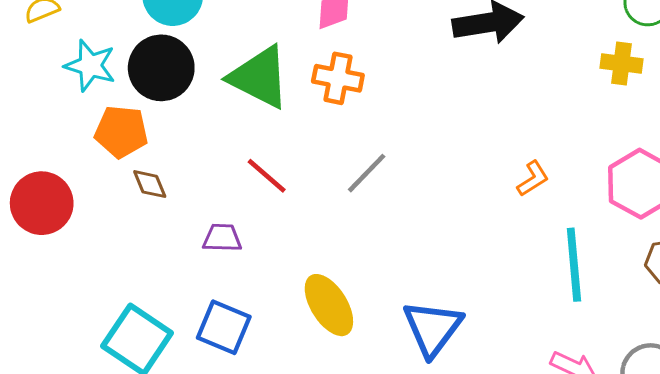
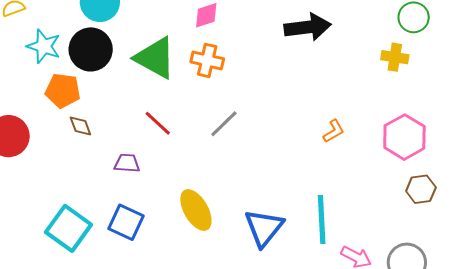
cyan line: (574, 265) -> (322, 220), moved

